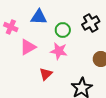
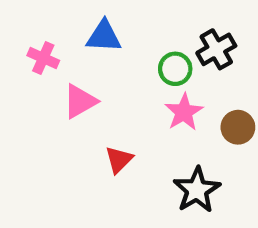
green circle: (63, 30) -> (175, 69), moved
pink star: (59, 51) -> (184, 112), moved, turned 30

